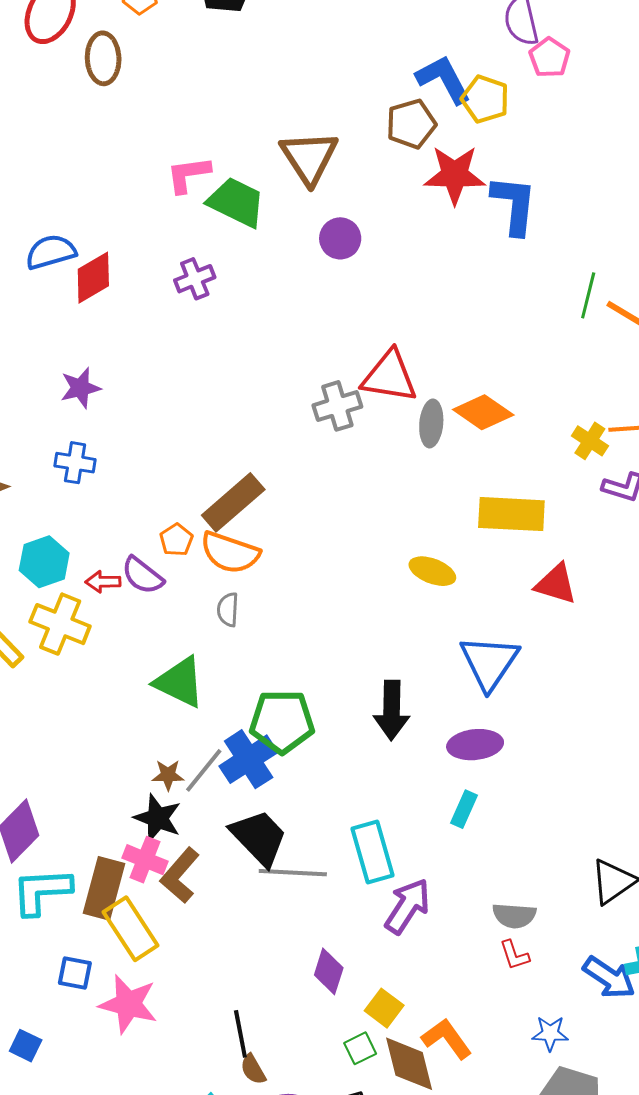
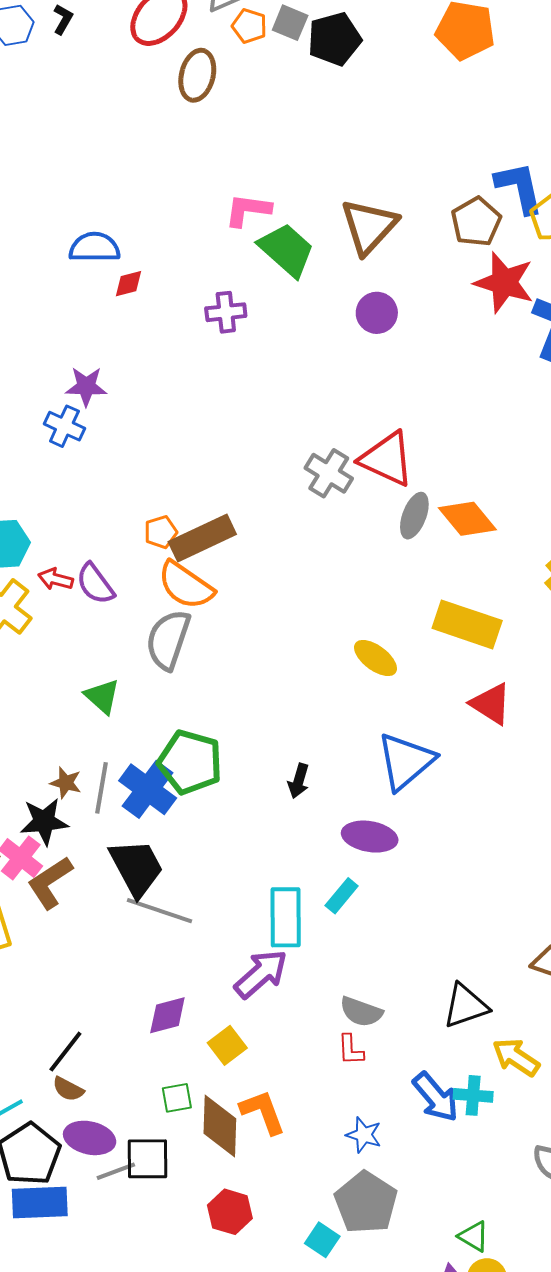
brown pentagon: (411, 124) -> (476, 222), turned -30
red diamond: (93, 278) -> (128, 284), size x0.6
gray cross: (337, 406) -> (329, 473), turned 33
blue cross: (75, 463) -> (64, 426), moved
orange pentagon: (176, 540) -> (161, 532), moved
gray semicircle: (228, 610) -> (168, 640), size x1.8
green triangle: (180, 682) -> (102, 696), size x0.7
black arrow: (392, 710) -> (299, 781), size x0.6
blue cross: (249, 759) -> (148, 789), turned -36
gray line: (204, 770) -> (101, 788), turned -45
black star: (158, 818) -> (44, 821), turned 30
cyan rectangle: (373, 852) -> (286, 917), moved
purple diamond: (329, 971) -> (167, 1015), turned 42
yellow square: (384, 1008) -> (227, 1045), moved
black line: (240, 1034) -> (65, 1052), turned 33
brown semicircle: (253, 1069) -> (68, 1089), turned -48

